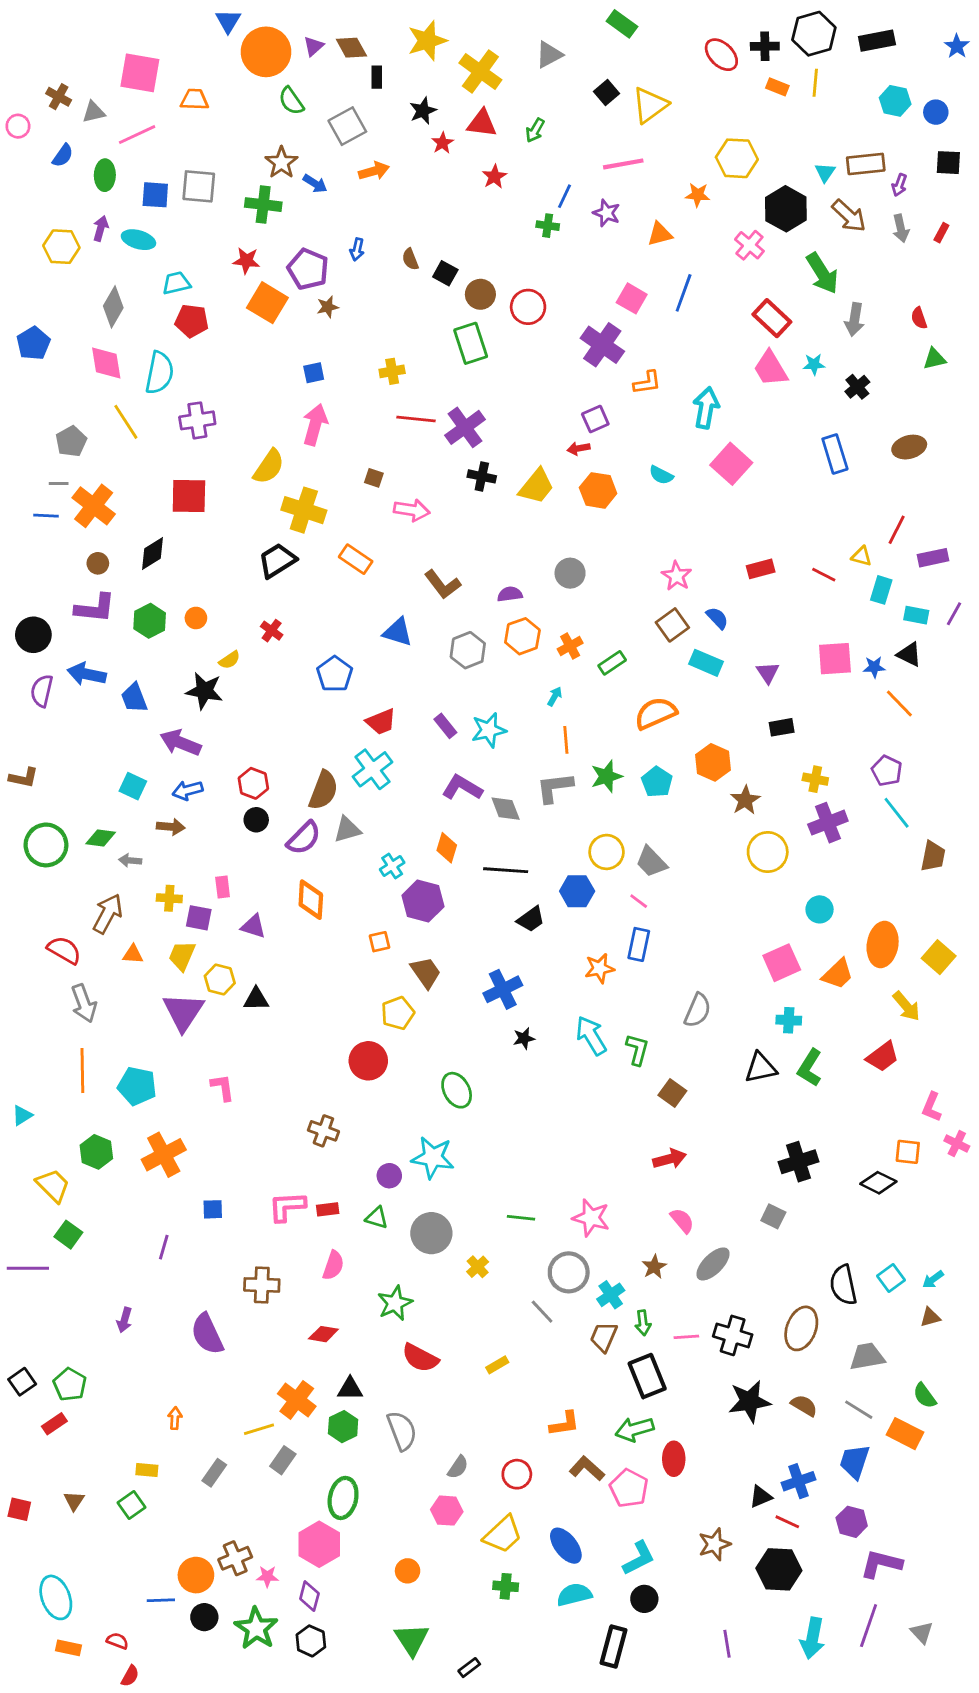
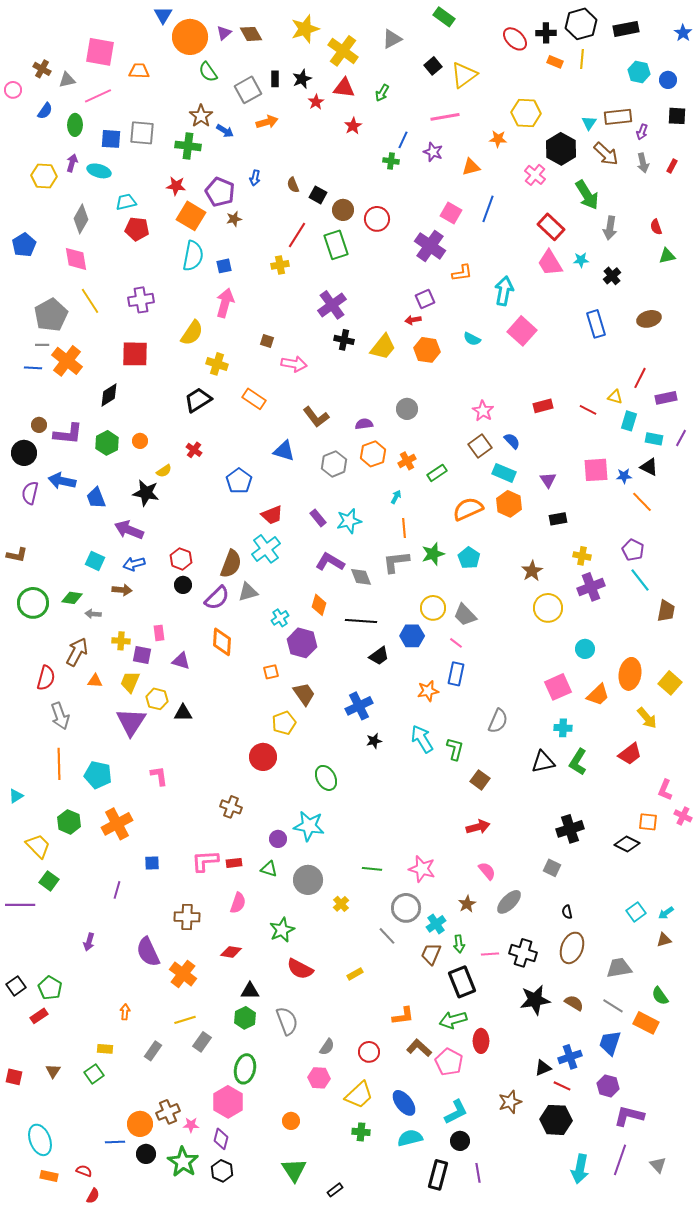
black rectangle: (377, 77) -> (275, 79), moved
cyan semicircle: (159, 373) -> (193, 256), moved
red line: (416, 419) -> (297, 235), moved, turned -64
gray pentagon: (71, 441) -> (51, 315), size x1.5
yellow cross: (304, 510) -> (217, 364), size x0.7
brown circle: (98, 563) -> (39, 425), moved
orange hexagon: (713, 762) -> (509, 504), moved
red semicircle: (64, 950) -> (46, 678), turned 75
black semicircle: (843, 1285) -> (567, 912), moved, size x0.5
orange cross: (297, 1400) -> (183, 974), moved
purple line: (727, 1644) -> (478, 1173), moved

